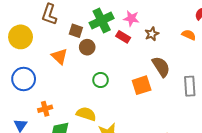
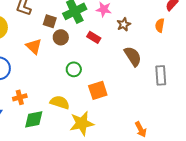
orange semicircle: (189, 35) -> (160, 25), turned -104
red rectangle: (123, 37) -> (94, 37), moved
orange square: (142, 85) -> (98, 90), moved

